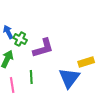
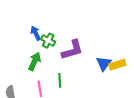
blue triangle: (69, 78) -> (104, 64), moved, size x0.7

